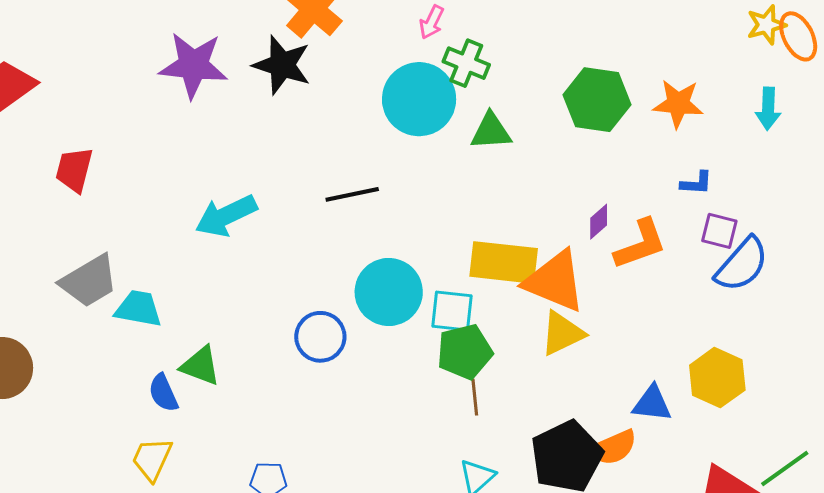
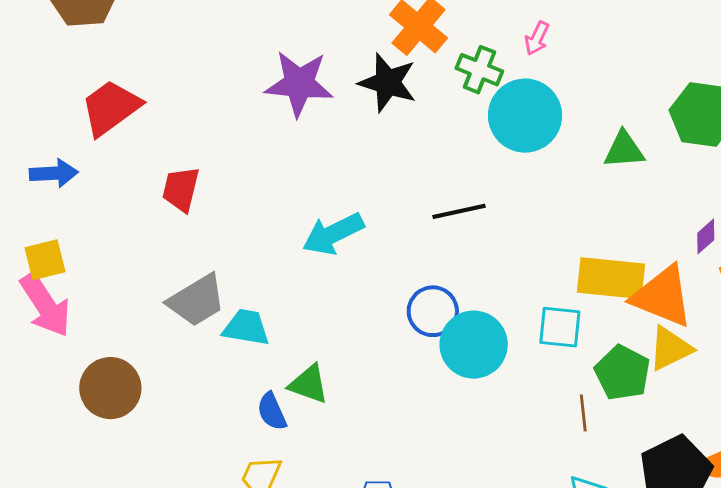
green cross: (466, 63) -> (479, 70), moved
green triangle: (491, 131) -> (624, 150), moved
cyan circle: (389, 292) -> (474, 345), moved
blue circle: (320, 337) -> (433, 311), moved
green pentagon: (465, 352) -> (623, 373), moved, turned -30

